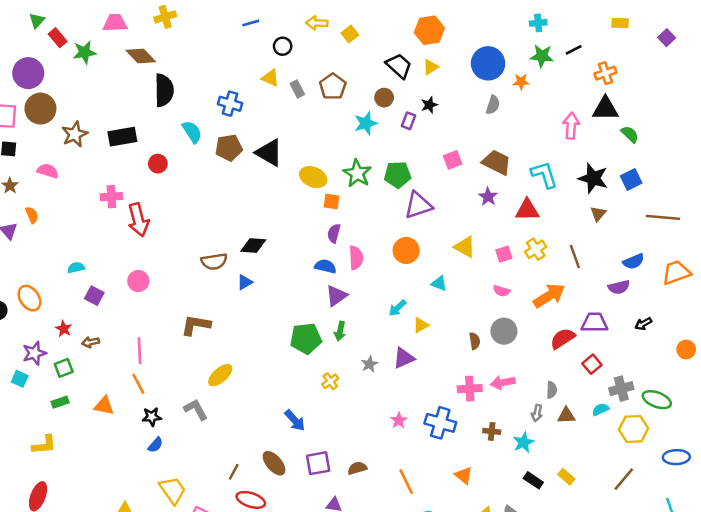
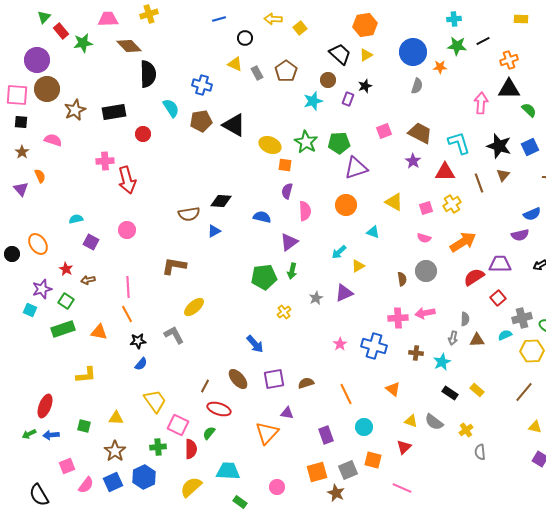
brown line: (575, 257) -> (479, 183), moved
blue semicircle: (325, 266) -> (262, 217), moved
green square: (64, 368) -> (66, 301), turned -35
green rectangle: (60, 402) -> (63, 329), size x1.6
yellow L-shape: (44, 445) -> (86, 375), moved

